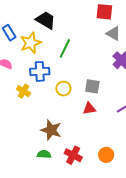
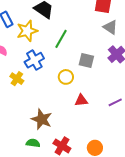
blue cross: (40, 71) -> (34, 60), turned -30
gray square: (92, 86) -> (86, 61), moved
yellow circle: (63, 89) -> (66, 77), moved

